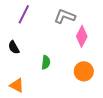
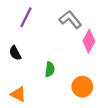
gray L-shape: (65, 16) -> (70, 19), turned 30
orange circle: (84, 71) -> (82, 87), moved

